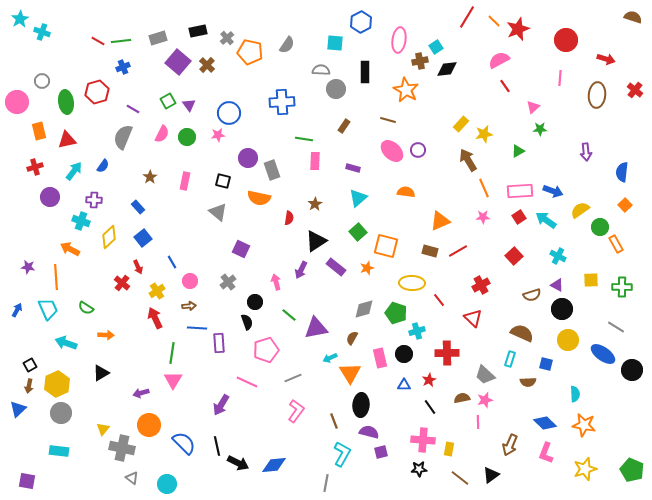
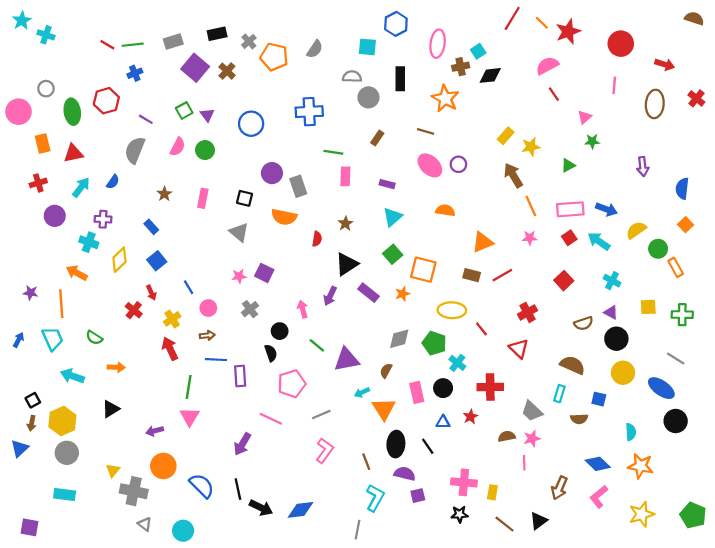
pink star: (218, 135) -> (239, 276), moved
cyan cross: (417, 331) -> (457, 363), turned -35
black circle: (632, 370) -> (676, 421), moved
black line: (430, 407) -> (428, 446), moved
pink L-shape: (546, 453) -> (599, 497), turned 30

